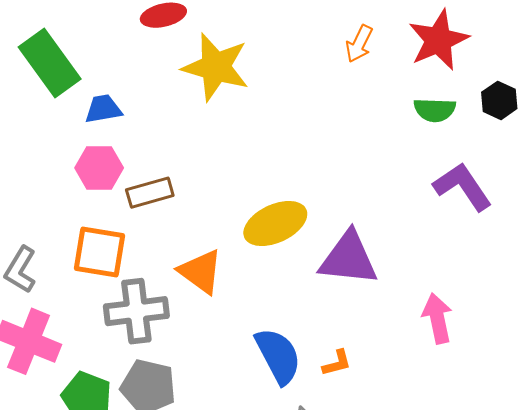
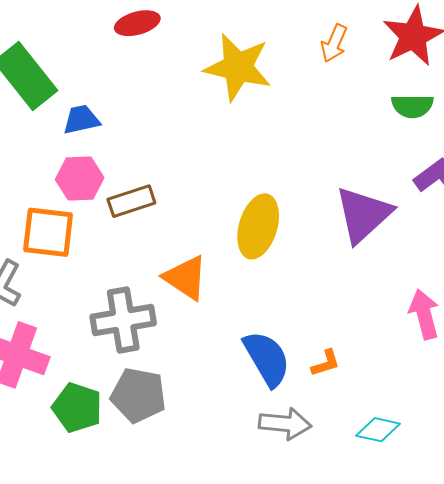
yellow star: (216, 67) -> (238, 67), moved
yellow ellipse: (275, 223) -> (258, 226), turned -46
orange square: (100, 252) -> (48, 232), moved
purple triangle: (349, 259) -> (363, 215), moved, turned -46

